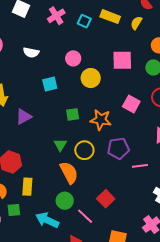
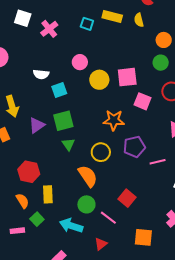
pink cross: (56, 16) -> (49, 29), moved
yellow semicircle: (136, 23) -> (139, 20), turned -40
white semicircle: (31, 52) -> (41, 74), moved
pink square: (122, 60) -> (127, 77), moved
green square: (73, 114) -> (63, 121), moved, size x1.5
green triangle: (60, 145) -> (68, 144), moved
green square: (14, 210) -> (37, 219), turned -32

